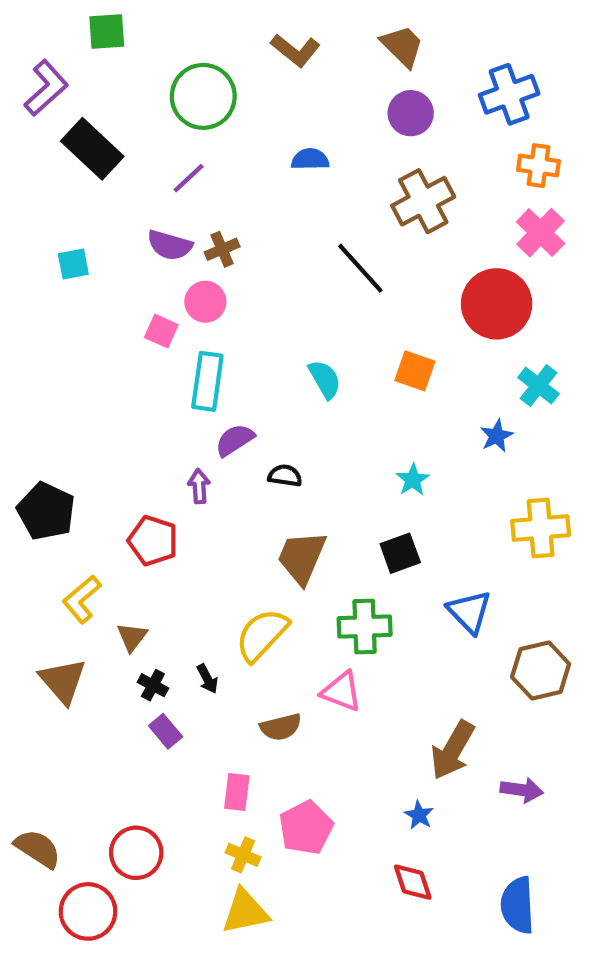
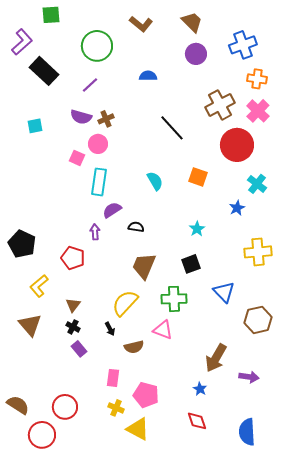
brown cross: (423, 201) -> (220, 105), moved
brown triangle: (132, 637) -> (73, 305), moved
black arrow: (207, 679) -> (110, 329), moved
pink pentagon: (306, 828) -> (146, 395), turned -30
yellow triangle: (245, 911) -> (138, 429), moved, turned 40

